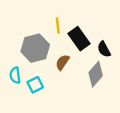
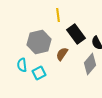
yellow line: (58, 26) -> (58, 15), moved

